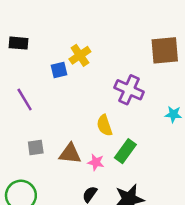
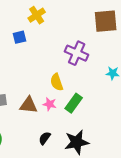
yellow cross: (80, 55) -> (37, 15), moved
pink star: (96, 162) -> (50, 104), moved

